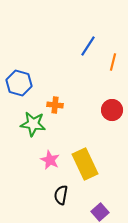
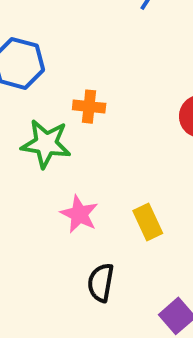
yellow rectangle: (85, 164) -> (148, 222), size x0.6

